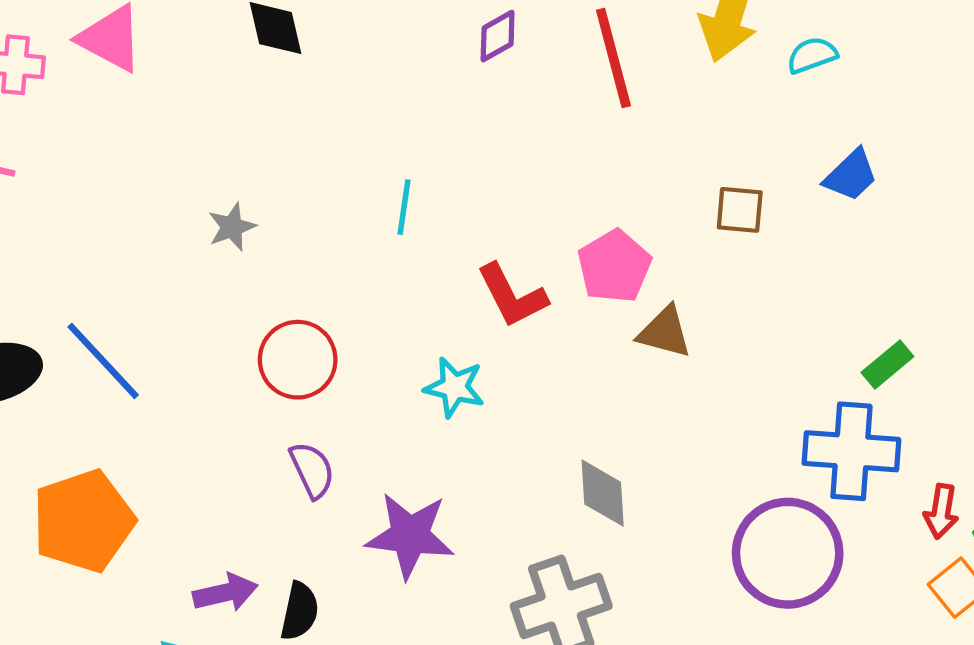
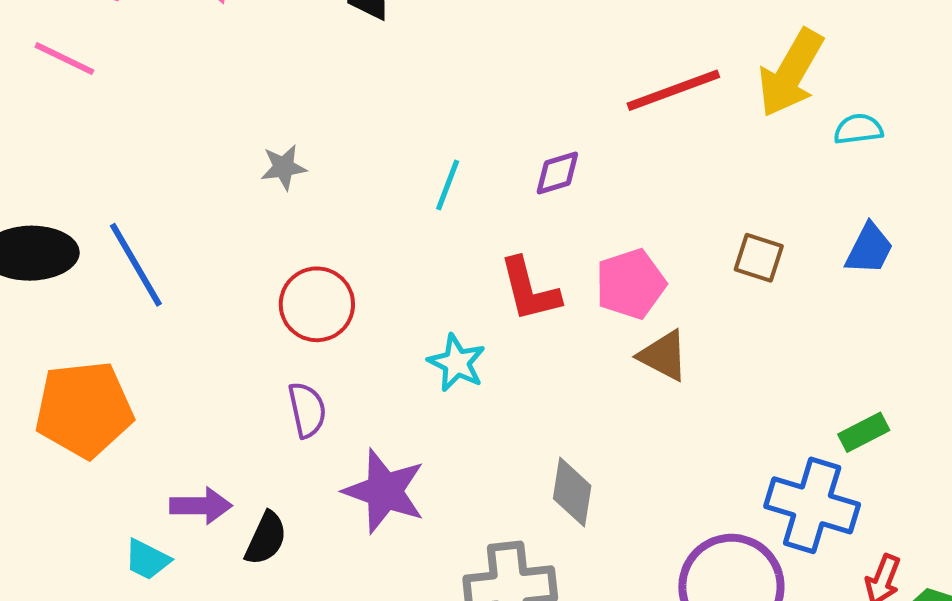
purple diamond: (498, 36) -> (557, 173), moved
red line: (613, 58) -> (673, 90), turned 72
blue trapezoid: (851, 175) -> (869, 249), turned -32

